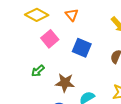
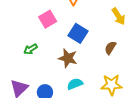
brown star: (65, 83) -> (68, 58), moved

